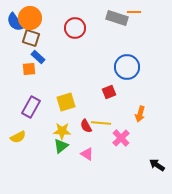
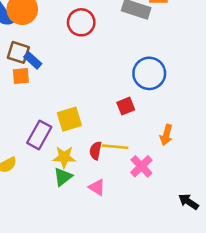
brown square: (31, 38) -> (18, 52), moved
purple rectangle: (31, 107) -> (39, 135), moved
red semicircle: (86, 126) -> (96, 151), turned 40

